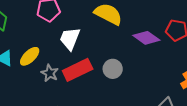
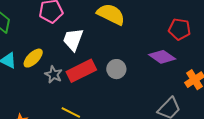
purple diamond: (146, 38) -> (162, 57), moved

